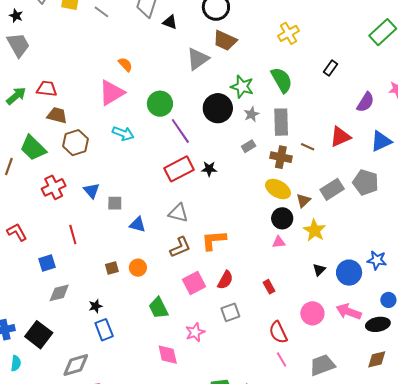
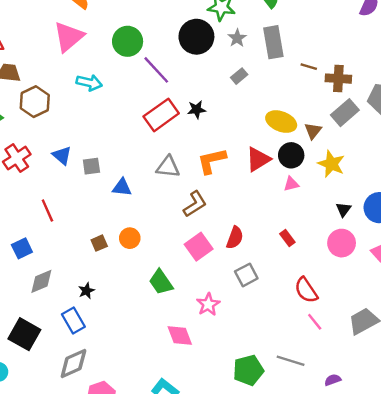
red triangle: (340, 137) -> (258, 159), moved
brown cross: (281, 157) -> (338, 79), moved
orange L-shape: (214, 240) -> (212, 161), moved
brown L-shape: (180, 247) -> (195, 204), moved
pink circle: (312, 313) -> (342, 243), moved
blue rectangle: (104, 330) -> (73, 320), moved

